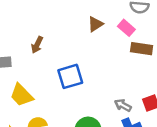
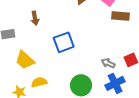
brown arrow: (37, 45) -> (35, 18), turned -32

